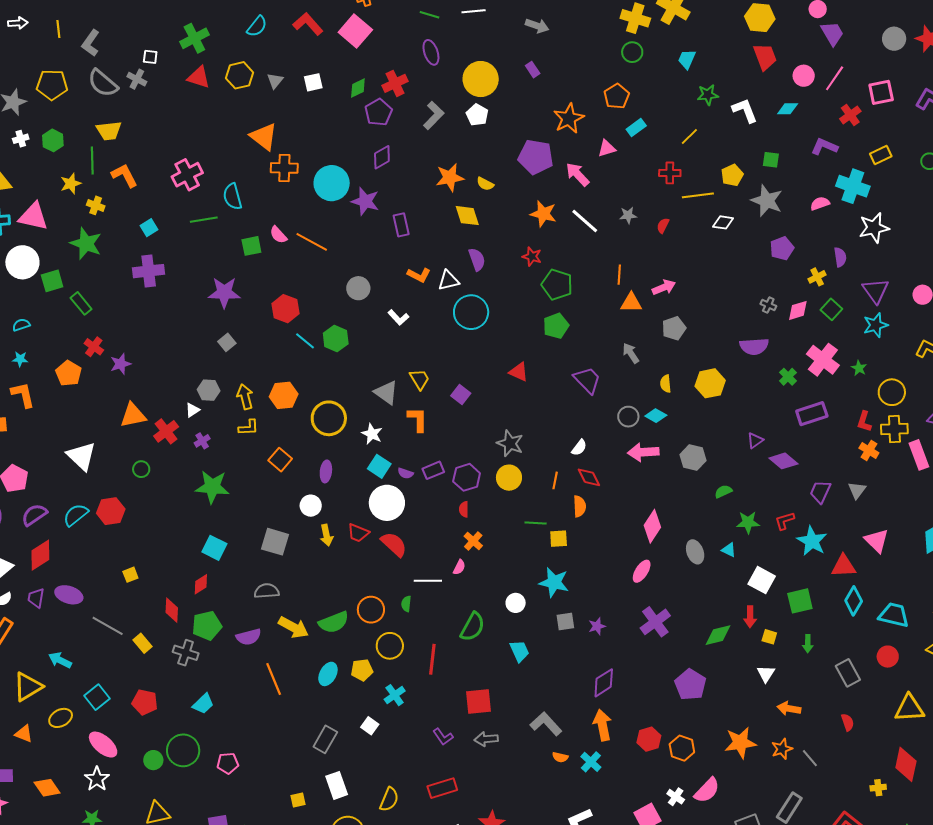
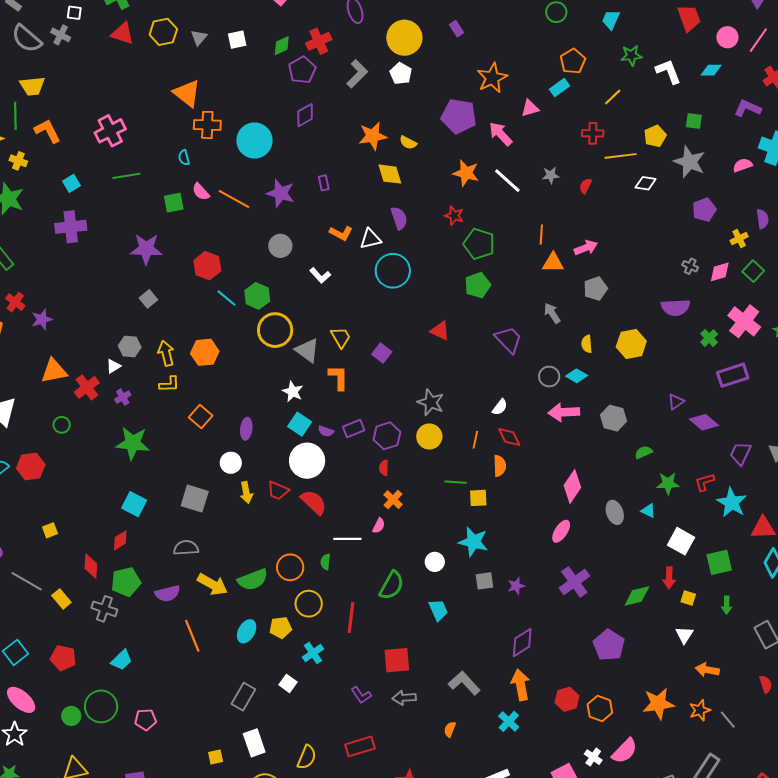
orange pentagon: (617, 96) -> (573, 61), moved
cyan semicircle: (232, 197) -> (184, 158), moved, size x0.6
purple star: (365, 201) -> (281, 193), moved
purple rectangle: (401, 225) -> (324, 183), size x0.7
yellow circle: (329, 418) -> (275, 330), moved
orange semicircle: (560, 757) -> (450, 729), moved, turned 98

